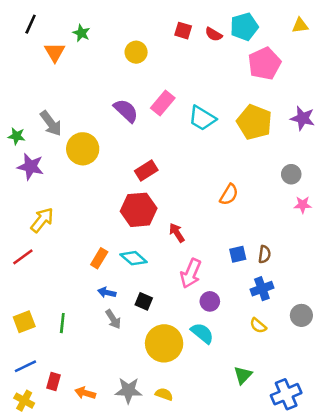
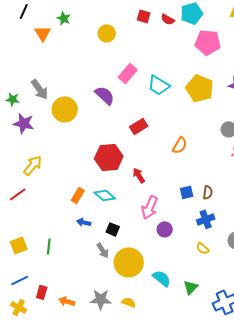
pink pentagon: (265, 64) -> (208, 42), turned 30
purple semicircle: (126, 111) -> (105, 95), moved
red rectangle: (146, 170) -> (139, 126), moved
gray arrow: (113, 319) -> (103, 250), moved
cyan semicircle: (202, 333) -> (162, 278), moved

